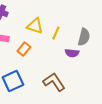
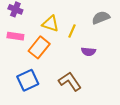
gray semicircle: (84, 37) -> (101, 18), moved, turned -126
orange rectangle: (24, 49) -> (39, 47), size x1.5

